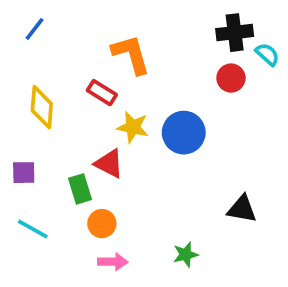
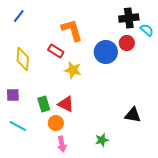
blue circle: (184, 133) -> (106, 52), moved
red triangle: (109, 164) -> (66, 104), moved
pink arrow: (113, 262) -> (62, 144), turned 77

